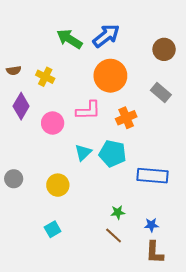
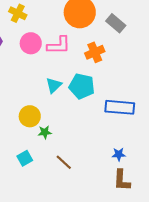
gray rectangle: (161, 93) -> (116, 23), moved
pink circle: (53, 123) -> (31, 43), moved
green star: (118, 212) -> (45, 132), moved
brown line: (114, 236) -> (64, 162), moved

